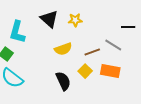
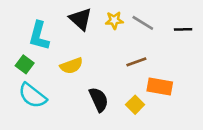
gray line: (113, 45) -> (143, 23), moved
yellow semicircle: (63, 49) -> (71, 66), moved
yellow square: (85, 71) -> (135, 105), moved

